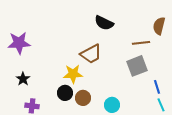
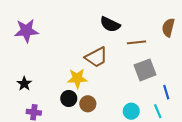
purple star: (19, 43) -> (26, 31), moved
brown line: (141, 43) -> (137, 42), moved
cyan circle: (112, 105) -> (131, 111), moved
cyan line: (161, 105) -> (158, 111), moved

